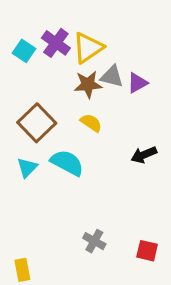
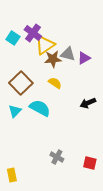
yellow triangle: (88, 48) -> (45, 45), moved

